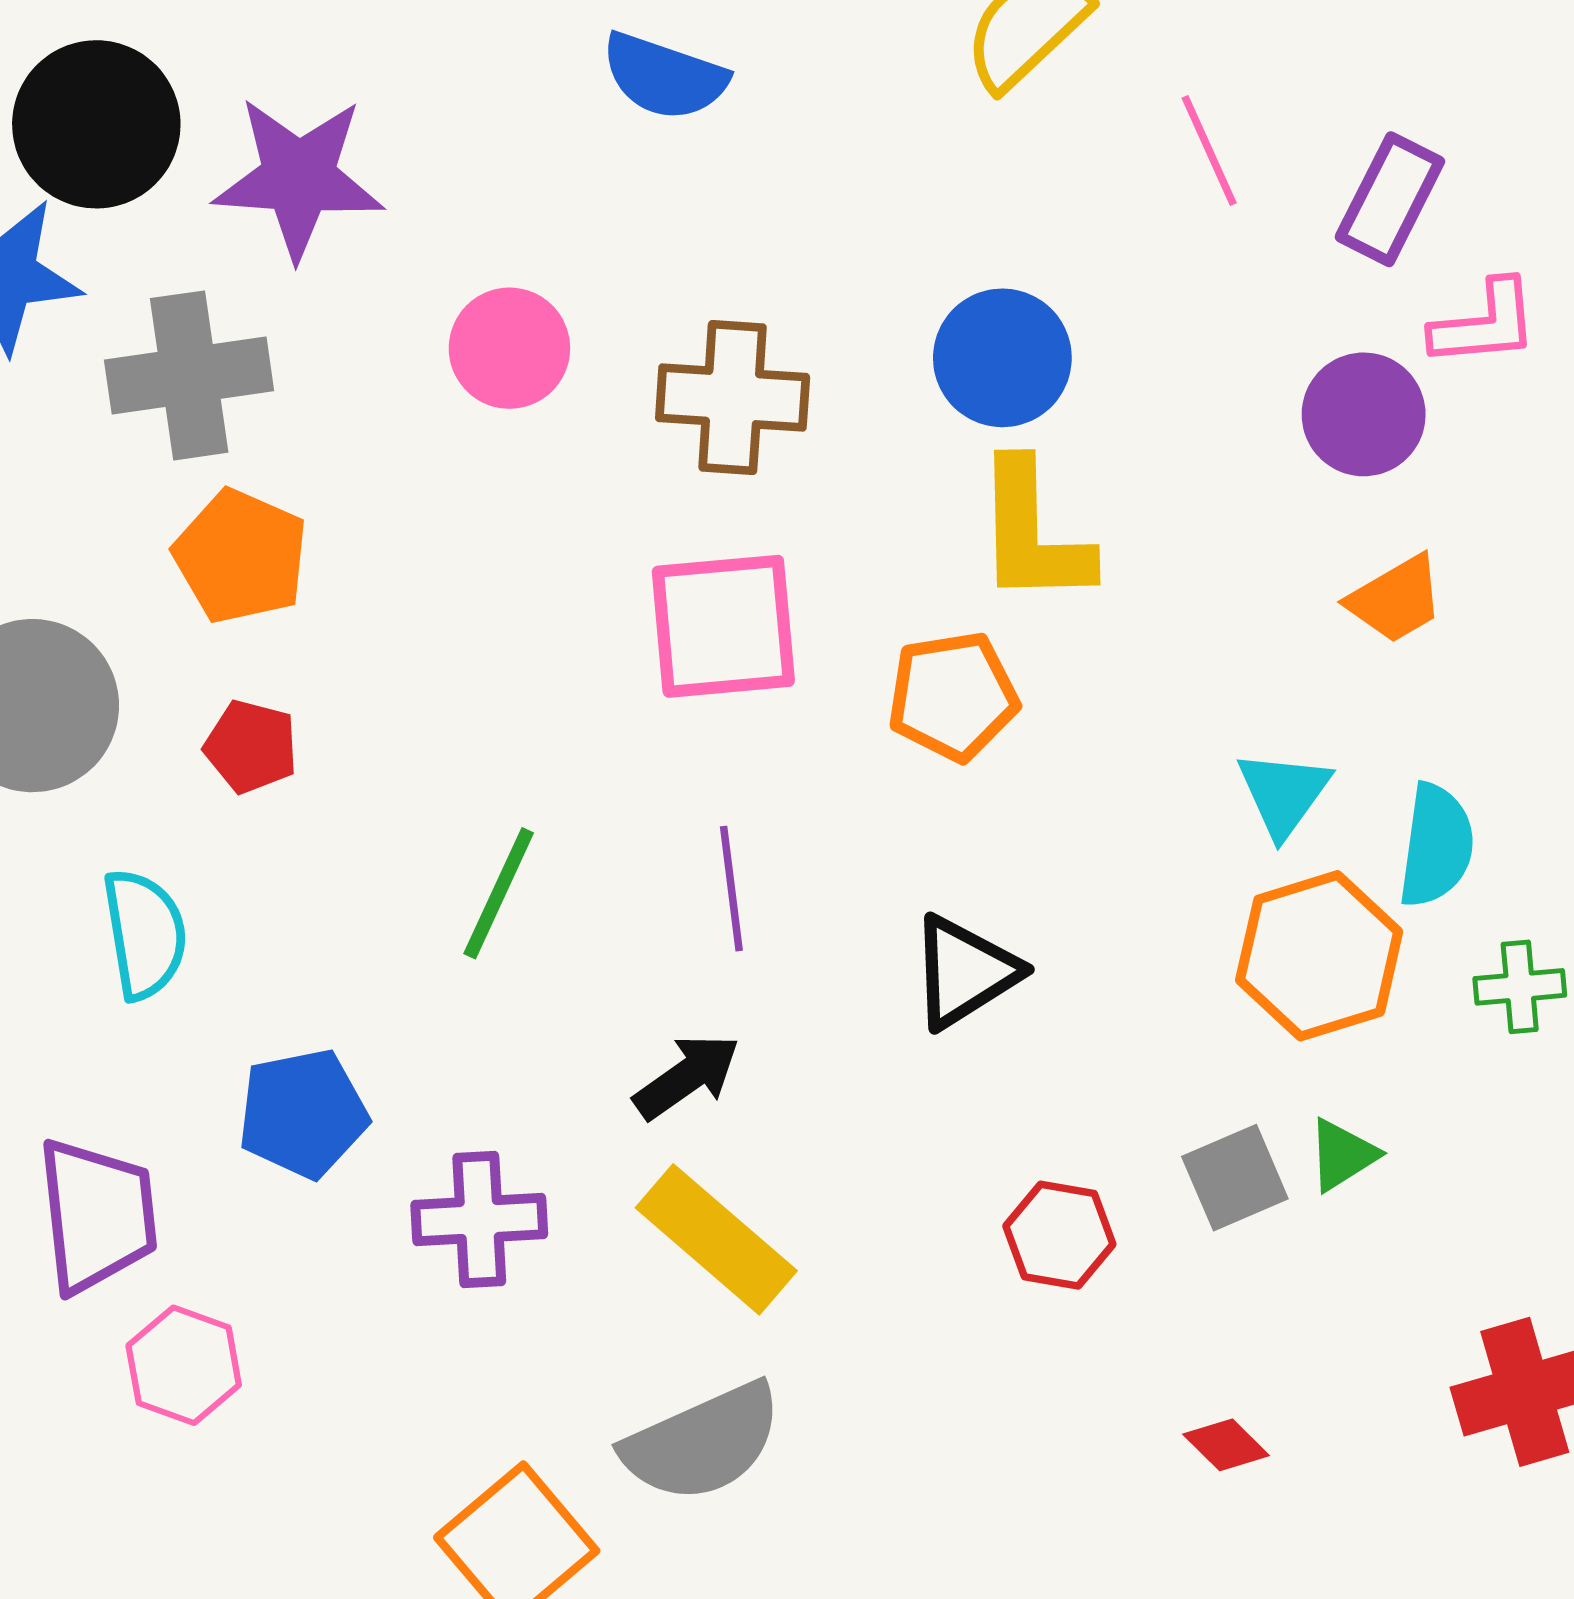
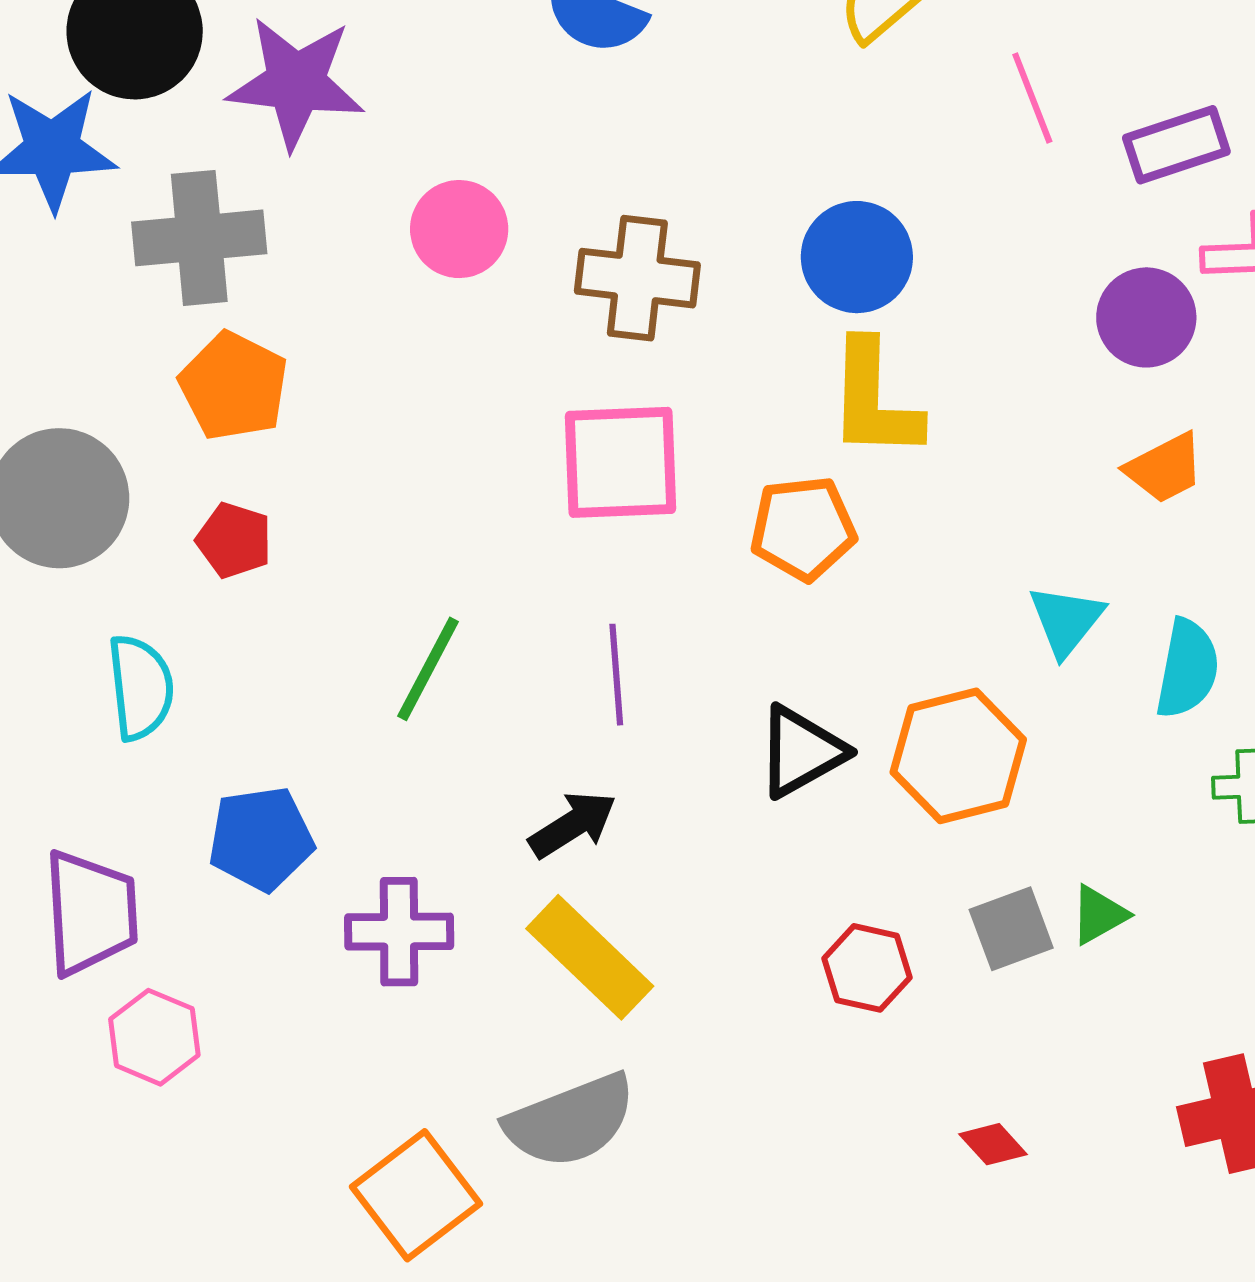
purple rectangle: (1390, 199) -> (1176, 145), turned 42
orange hexagon: (1319, 956) -> (958, 756), moved

